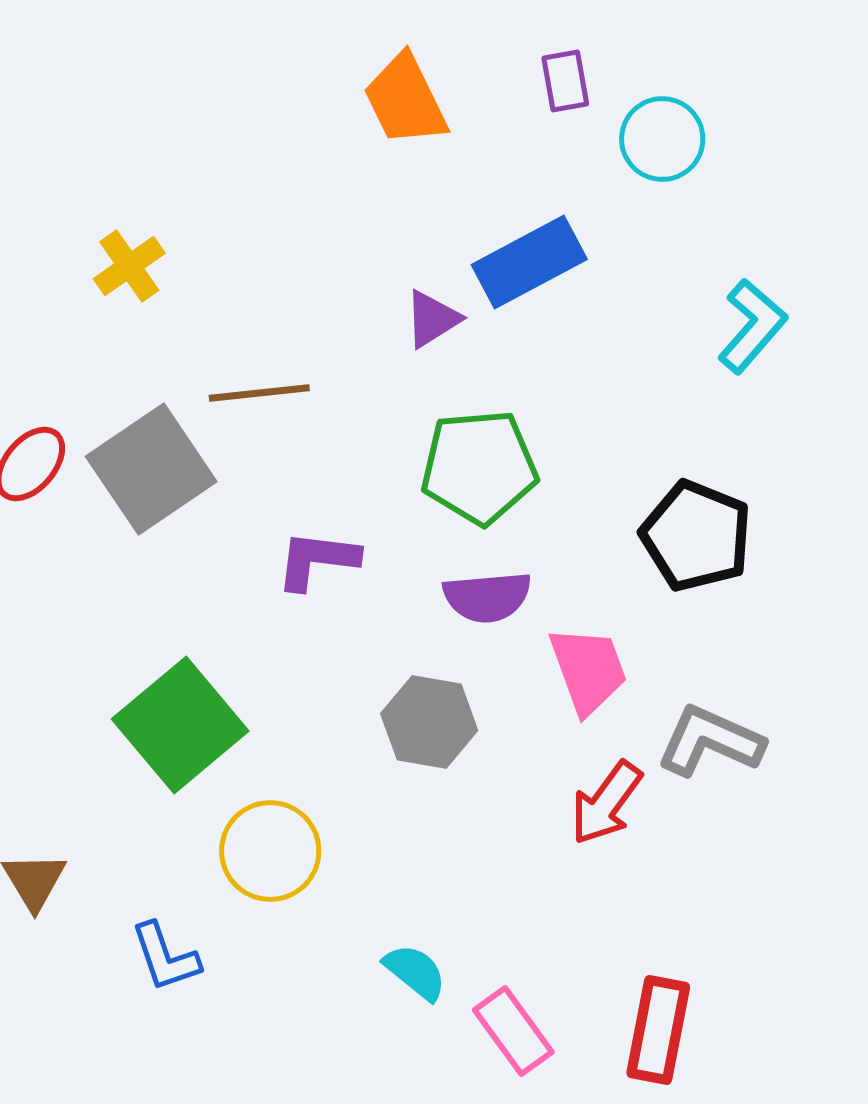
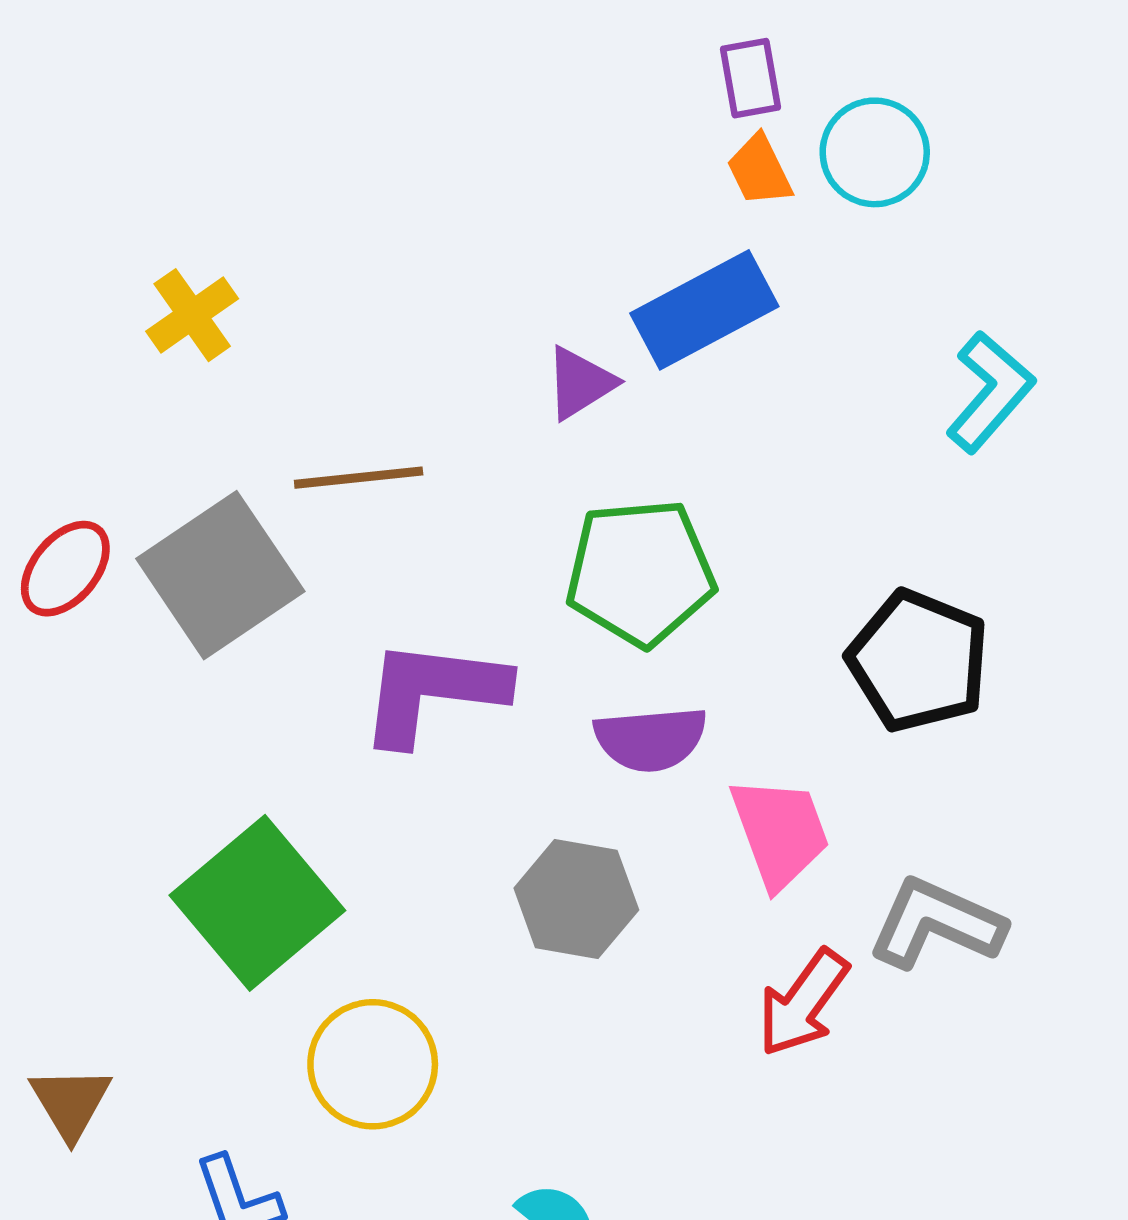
orange trapezoid: (405, 100) -> (759, 170), moved, size x0.6
purple L-shape: (317, 560) -> (433, 692), size x1.4

